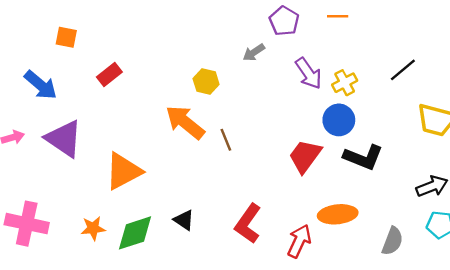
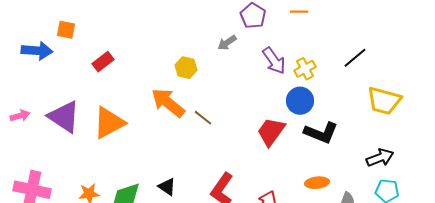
blue arrow: (41, 85) -> (37, 51), moved, turned -36
brown line: (226, 140) -> (203, 118), turned -30
orange triangle: (123, 171) -> (109, 123), moved
orange ellipse: (338, 214) -> (317, 183), moved, size x0.7

